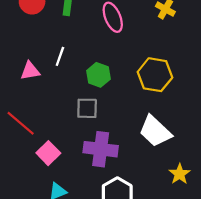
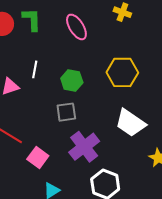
purple cross: (101, 149) -> (84, 147), turned -36

